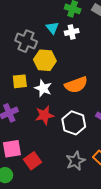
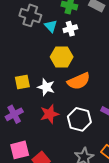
gray cross: (26, 41) -> (30, 15), moved
yellow hexagon: (45, 60) -> (62, 57), moved

